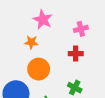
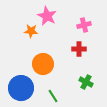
orange star: (31, 42) -> (31, 31), moved
green cross: (75, 88) -> (86, 82), moved

